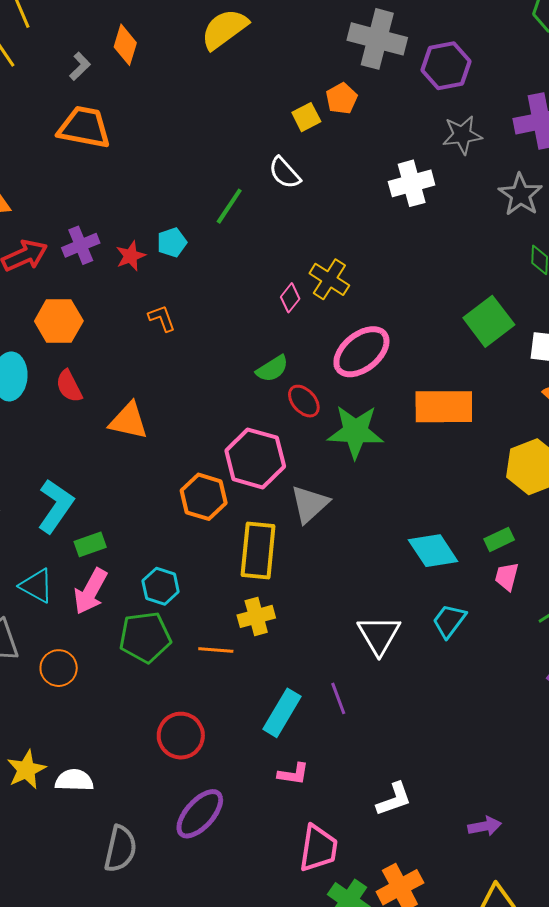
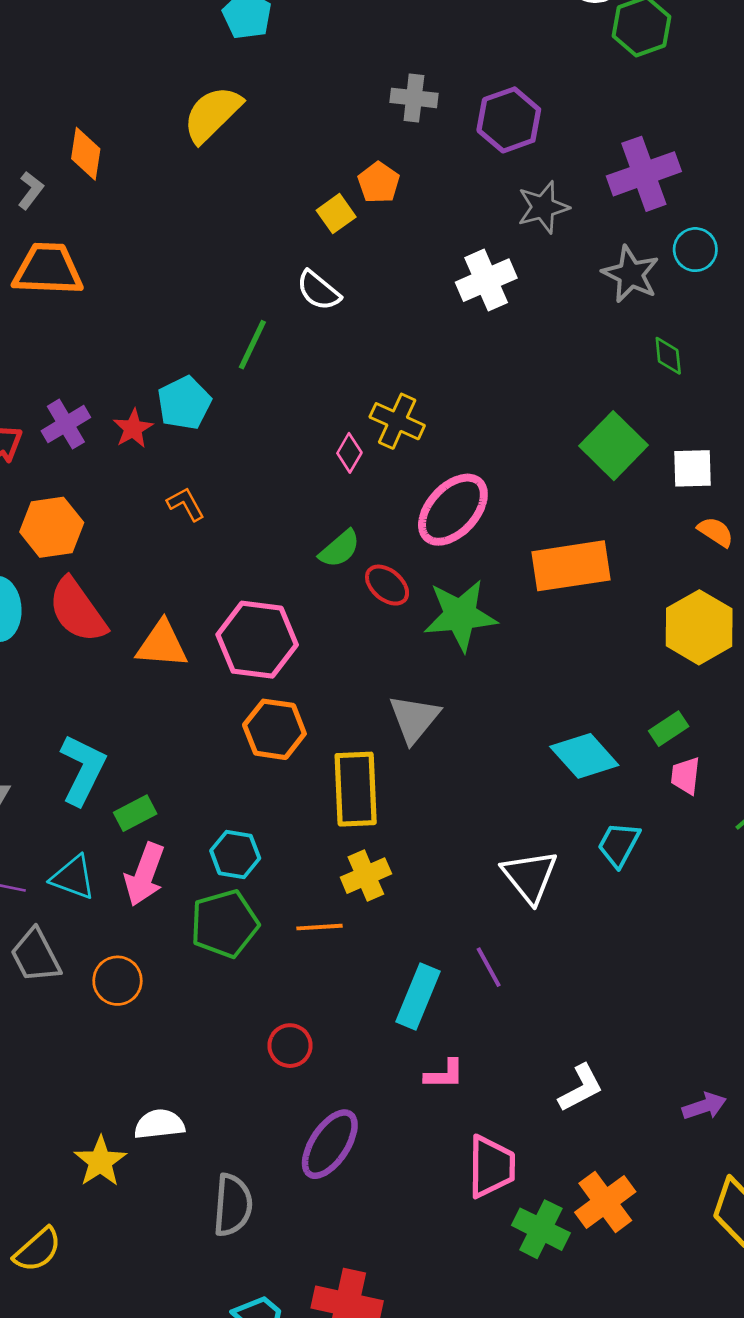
gray cross: (377, 39) -> (414, 98), size x0.6
cyan pentagon: (172, 242) -> (184, 403), size x1.4
red semicircle: (69, 386) -> (77, 610), size x1.6
pink hexagon: (255, 458) -> (257, 640), moved
red circle: (181, 736) -> (290, 1046), size x0.7
yellow star: (26, 770) -> (100, 1161), moved

